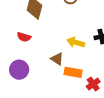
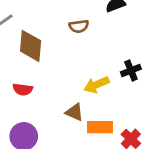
yellow arrow: (76, 42) -> (96, 85), turned -30

